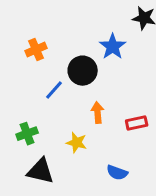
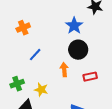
black circle: (83, 71) -> (78, 50), moved
yellow star: (77, 143) -> (41, 90), moved

